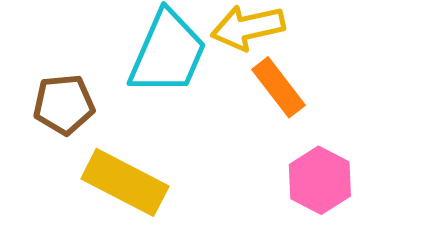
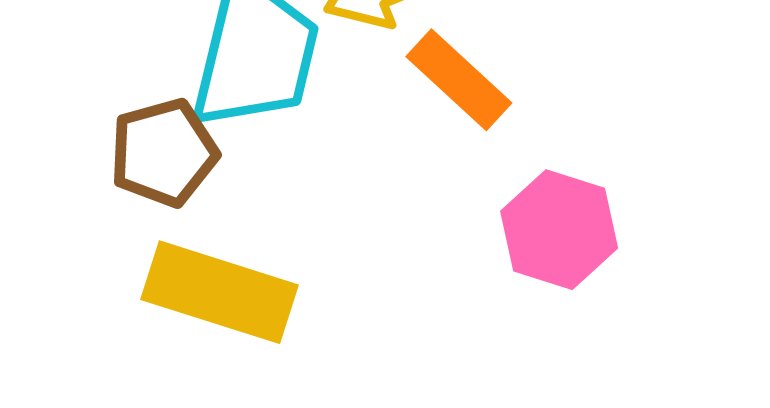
brown pentagon: (64, 104) -> (164, 153), moved

